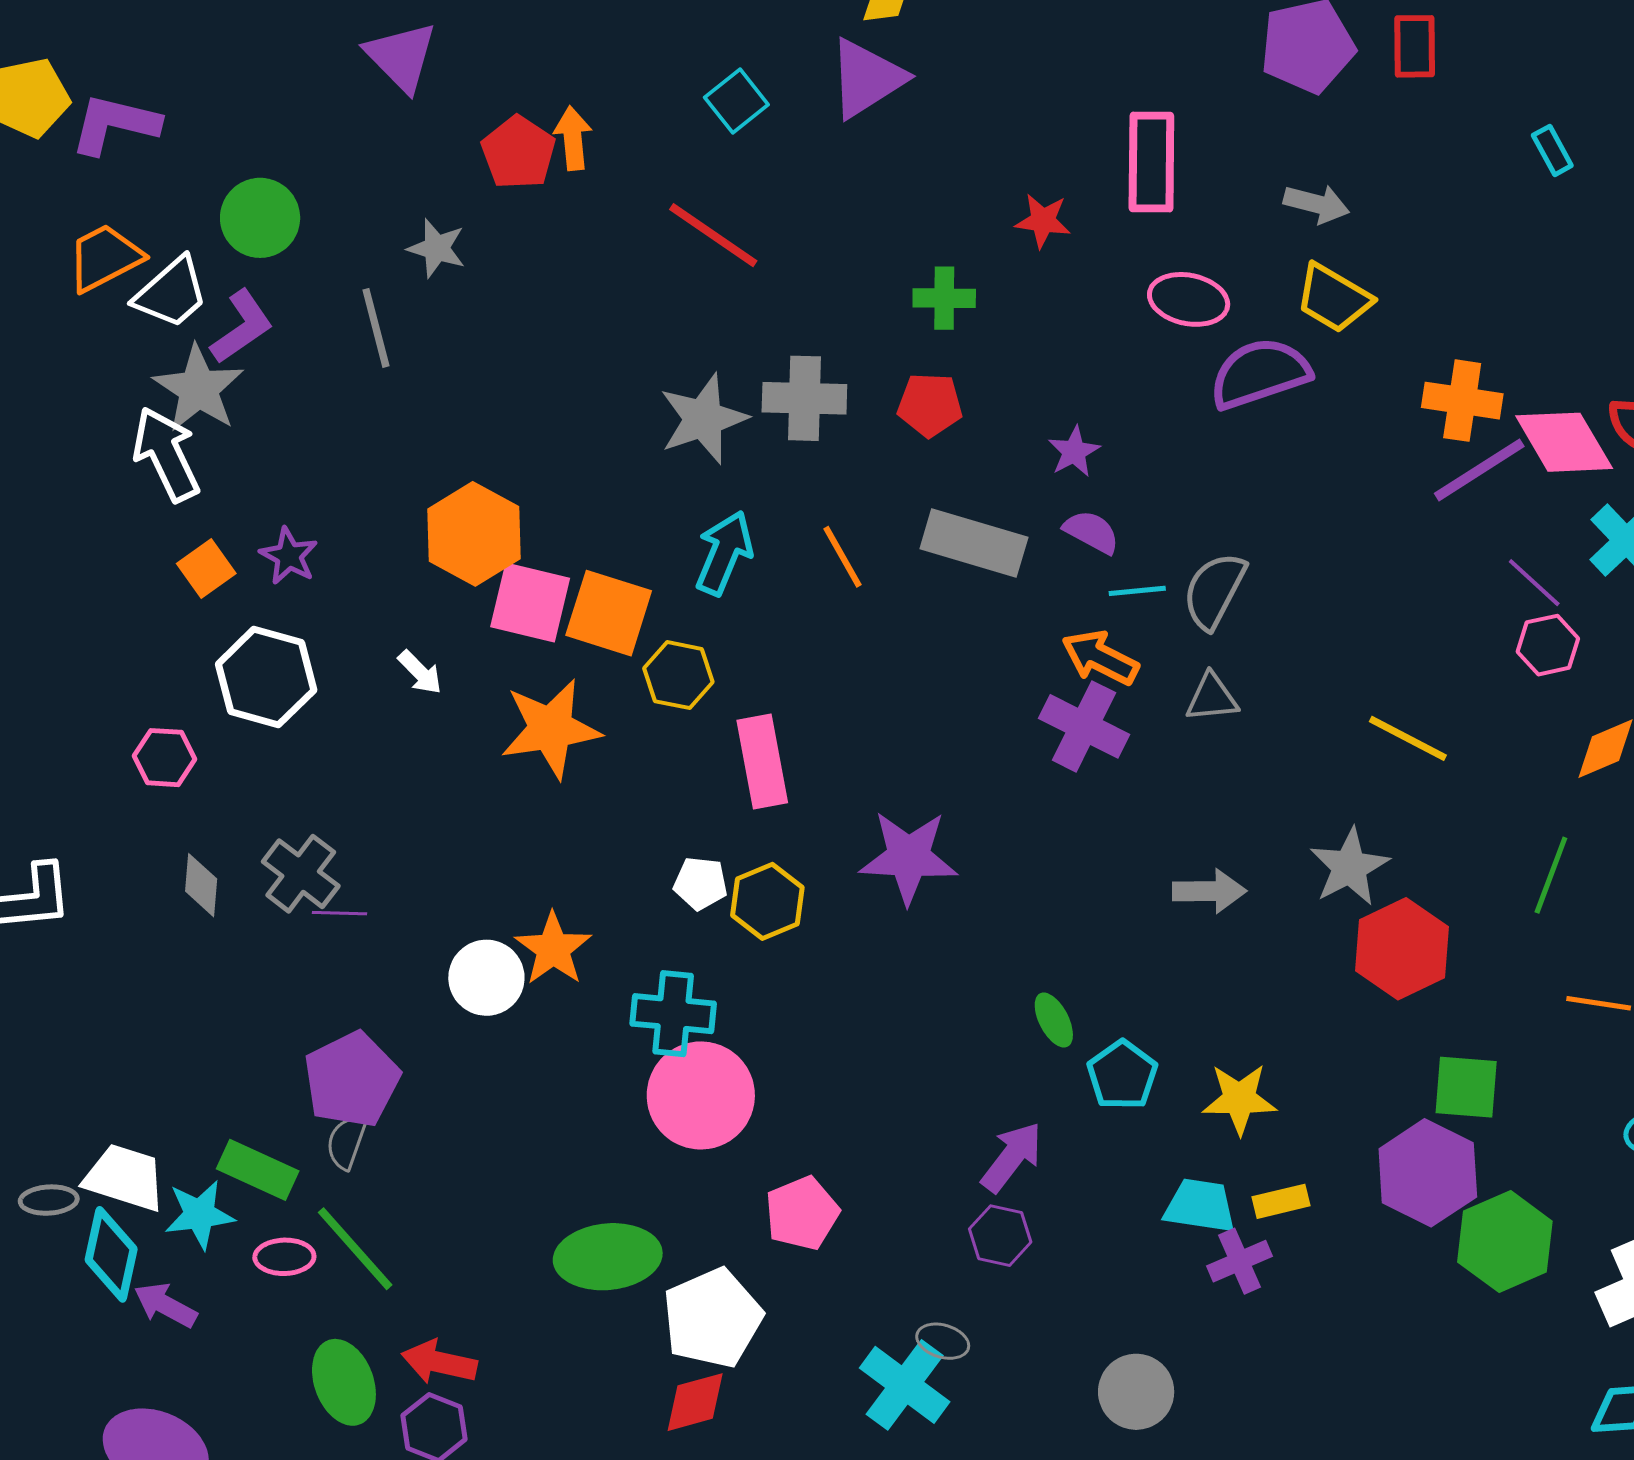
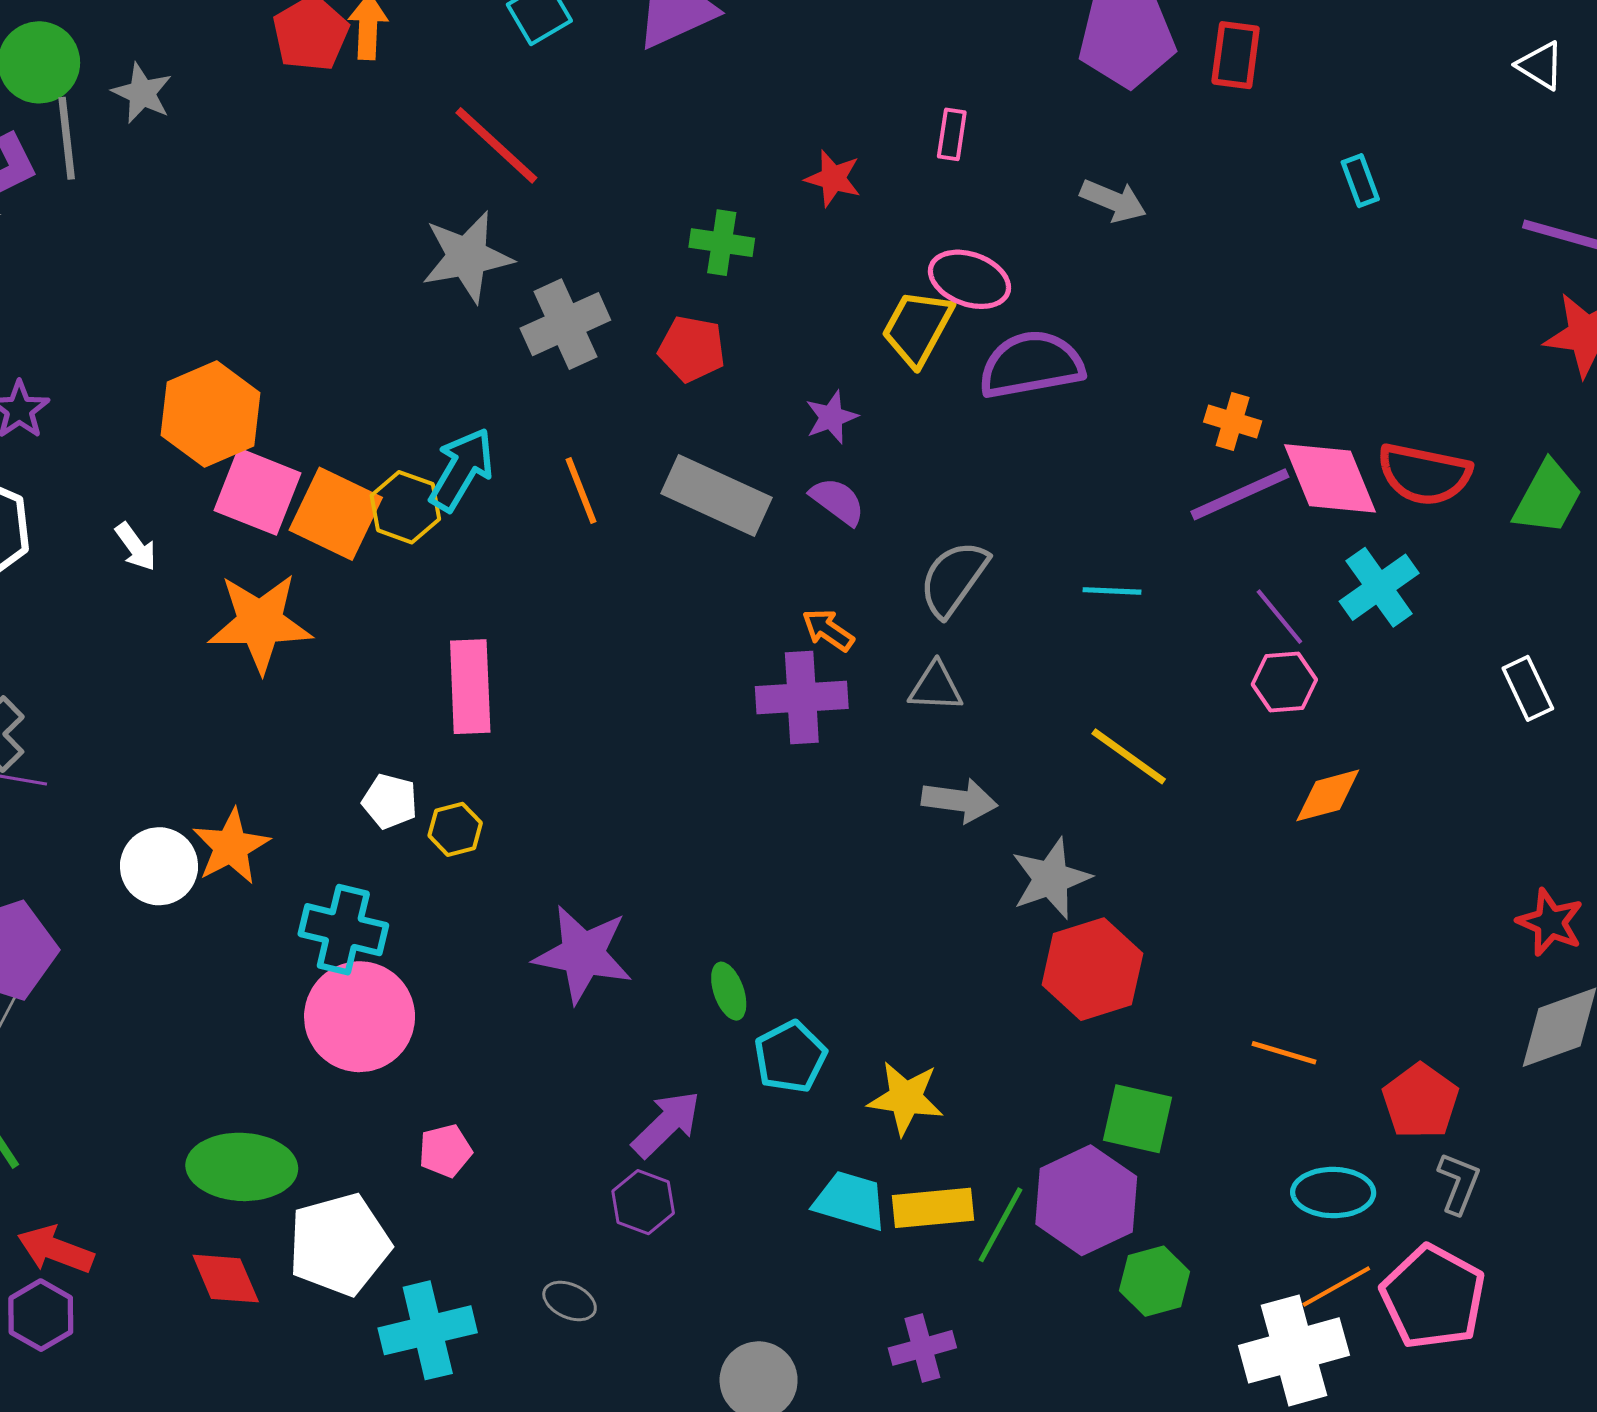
pink rectangle: (1151, 162) -> (952, 134), size x0.5
gray star: (437, 248) -> (142, 93), moved
yellow trapezoid: (1334, 298) -> (917, 328), moved, turned 80
gray line: (376, 328) -> (67, 138), moved
gray cross: (804, 398) -> (565, 324), turned -34
orange cross: (1462, 401) -> (1233, 421), size x0.7
gray star: (703, 419) -> (467, 257), moved
cyan line: (1137, 591) -> (1112, 591), moved
orange arrow: (1100, 658) -> (828, 630), size x0.7
yellow hexagon: (678, 675) -> (405, 507), moved
purple cross: (1084, 726) -> (802, 698), turned -38
purple star: (909, 857) -> (583, 954), moved
green line: (1551, 875) -> (1000, 1225), moved
gray arrow: (1209, 891) -> (960, 801), moved
yellow hexagon: (767, 901) -> (455, 829), size x0.7
yellow rectangle: (1281, 1201) -> (933, 1208), size x1.4
pink pentagon: (802, 1213) -> (445, 1151), size x0.7
green hexagon: (1505, 1242) -> (1155, 1281), size x0.7
purple cross: (1240, 1261) -> (922, 1348), moved
cyan cross: (905, 1385) -> (428, 1330), moved, turned 32
red diamond: (695, 1402) -> (226, 1279), moved, turned 74

